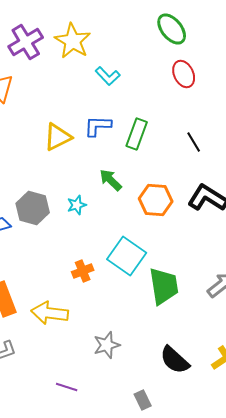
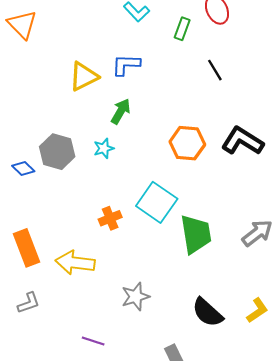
green rectangle: (137, 134) -> (182, 29), moved, size x0.7
black line: (194, 142) -> (215, 70), moved
green arrow: (111, 180) -> (121, 111), moved, turned 75

